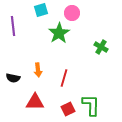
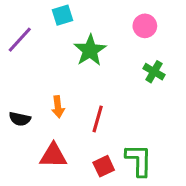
pink circle: (72, 13) -> (145, 26), moved
purple line: (13, 26) -> (20, 40), turned 48

